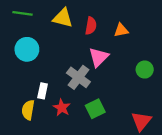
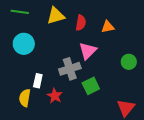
yellow triangle: (63, 18) -> (56, 16), turned -30
gray cross: (78, 77) -> (70, 69), turned 35
green square: (95, 109) -> (91, 86), moved

